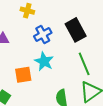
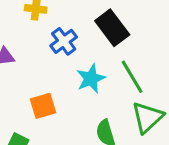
cyan star: (44, 61) -> (91, 79), moved, turned 30

